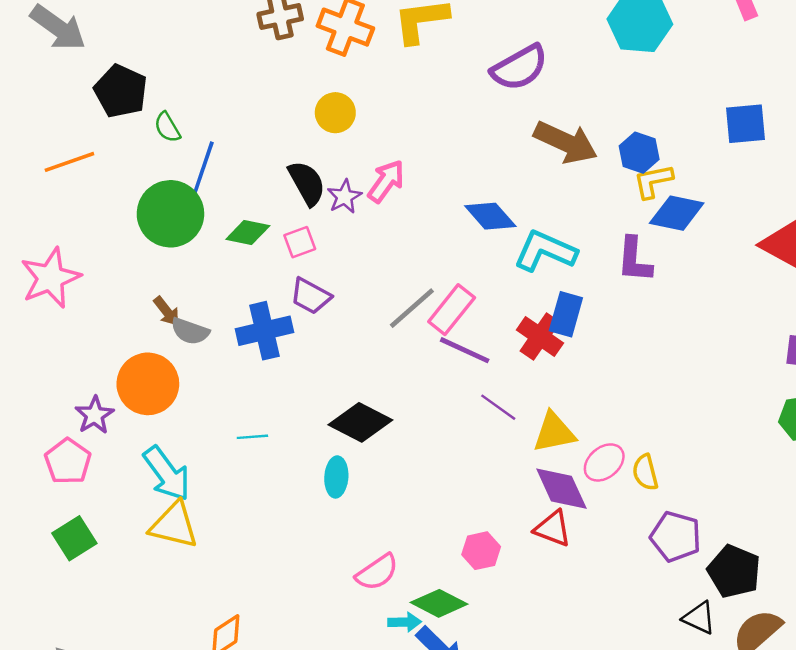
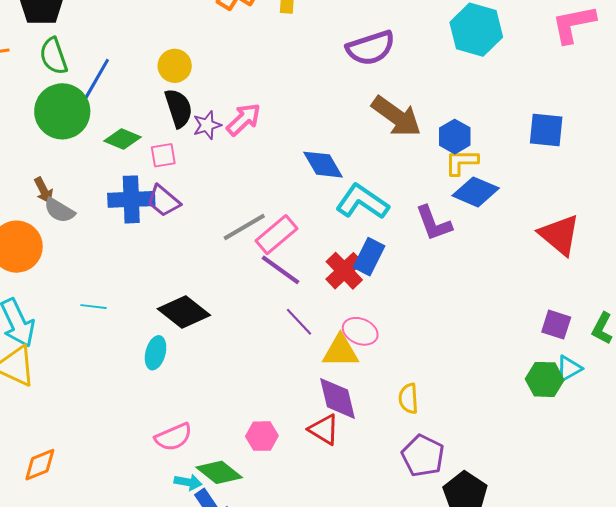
yellow circle: (335, 113) -> (175, 66), moved
green semicircle: (167, 127) -> (54, 56), moved, size x1.4
purple L-shape: (634, 260) -> (434, 223), turned -36
blue cross: (264, 331) -> (131, 199), moved
pink ellipse: (604, 462) -> (360, 331), moved, turned 52

